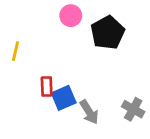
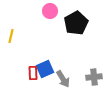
red rectangle: (47, 87) -> (33, 73), moved
gray cross: (133, 109) -> (94, 77), turned -35

